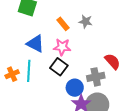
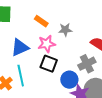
gray star: (86, 22) -> (65, 30), moved
blue triangle: (35, 44) -> (20, 47), turned -36

